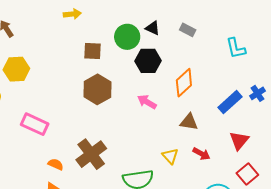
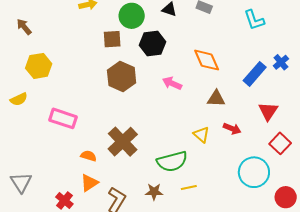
green circle: (127, 37) -> (132, 16), moved
black hexagon: (148, 61) -> (152, 44), moved
orange diamond: (184, 83) -> (207, 60), turned -64

